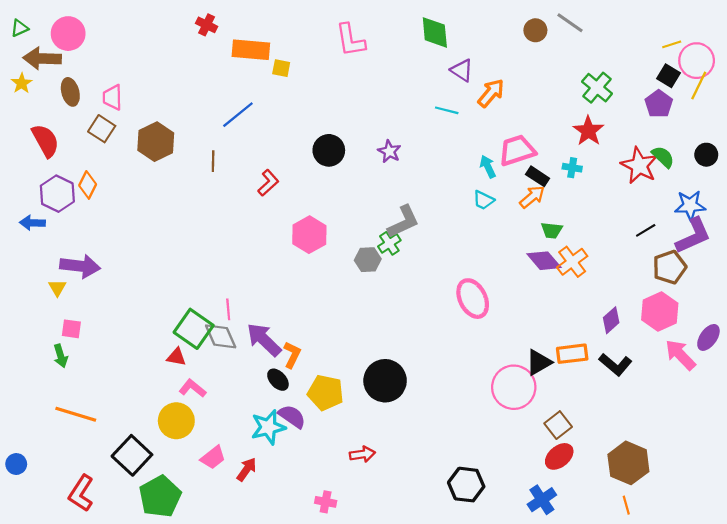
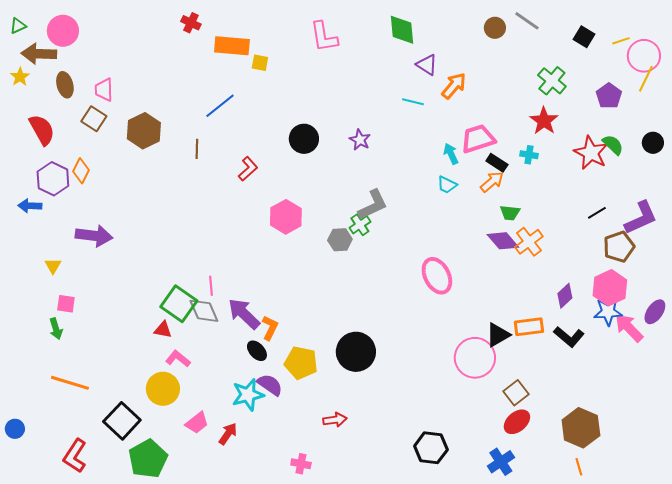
black square: (668, 76) -> (584, 37), moved
blue star: (690, 206) -> (608, 312), moved
purple arrow: (80, 266) -> (94, 236), moved

